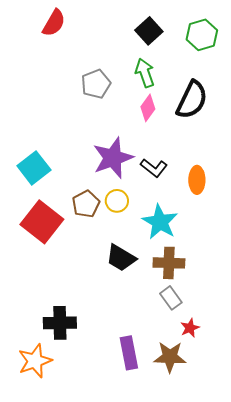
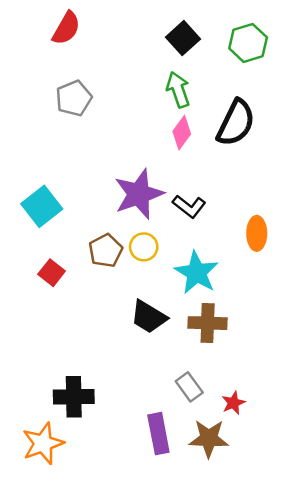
gray pentagon: (96, 84) -> (74, 98), moved
orange ellipse: (197, 180) -> (257, 233), moved
red square: (42, 222) -> (52, 273), size x0.5
gray rectangle: (171, 298) -> (189, 387), moved

